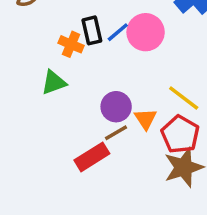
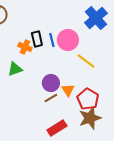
blue line: (118, 32) -> (52, 40), turned -64
yellow line: (184, 98) -> (86, 61), moved
red rectangle: (92, 157) -> (57, 128), moved

